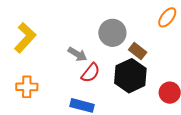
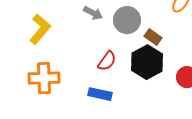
gray arrow: (77, 54) -> (93, 13), moved
orange cross: (27, 87) -> (44, 78), size x1.4

